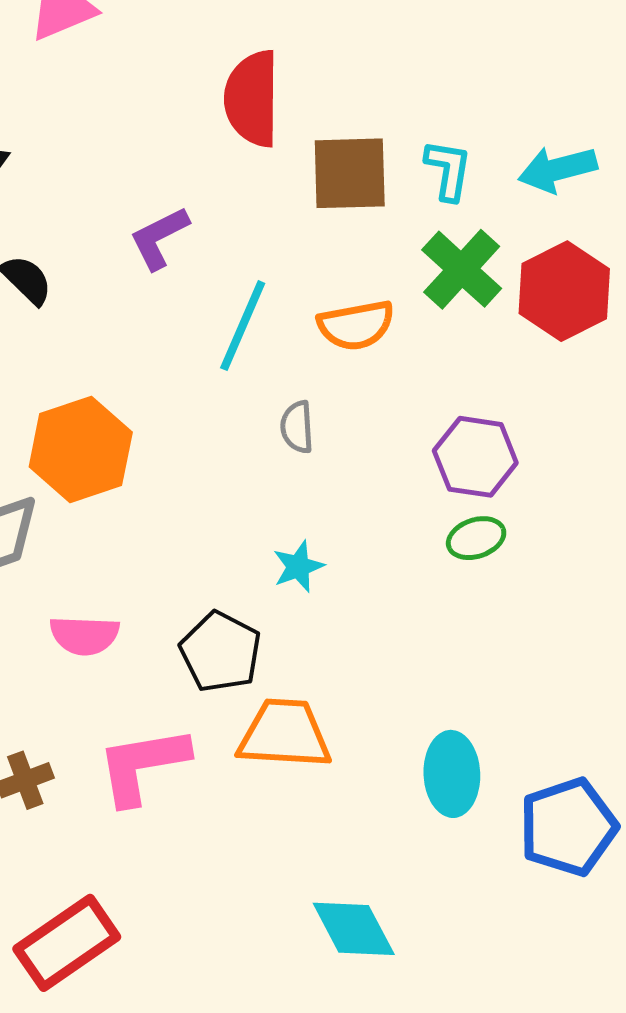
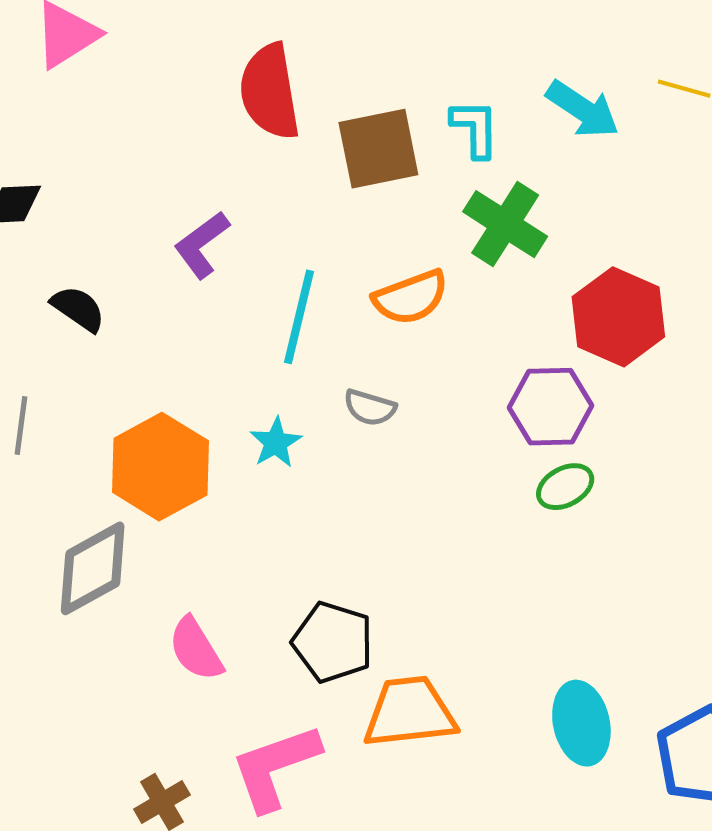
cyan arrow: (558, 169) -> (583, 109), turned -122
red hexagon: (564, 291) -> (618, 317), moved
gray semicircle: (297, 427) -> (370, 408), turned -60
cyan star: (298, 567) -> (276, 443), moved
pink semicircle: (84, 635) -> (196, 649), turned 66

